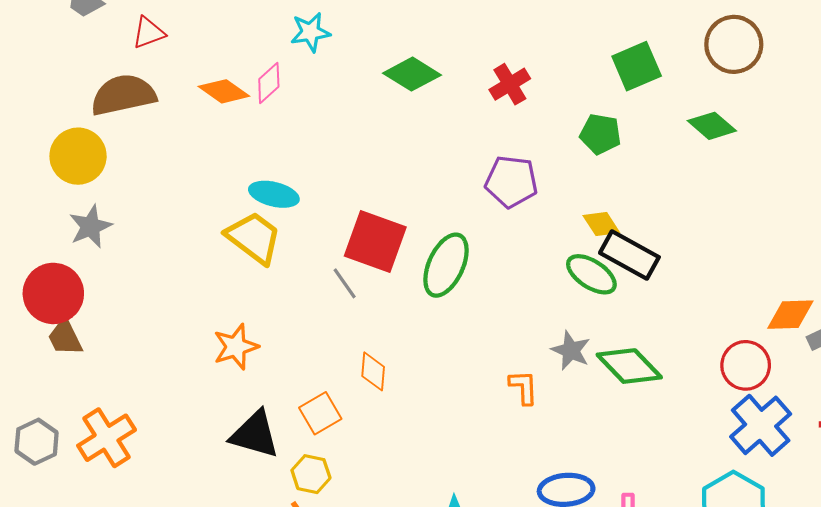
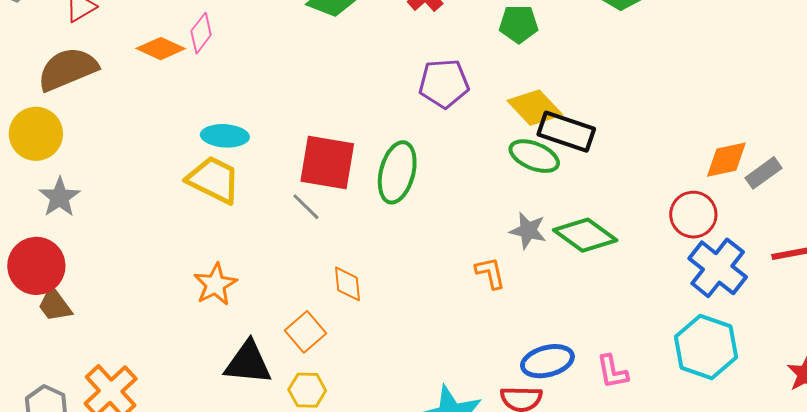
yellow diamond: (601, 224) -> (535, 108), size x1.5

